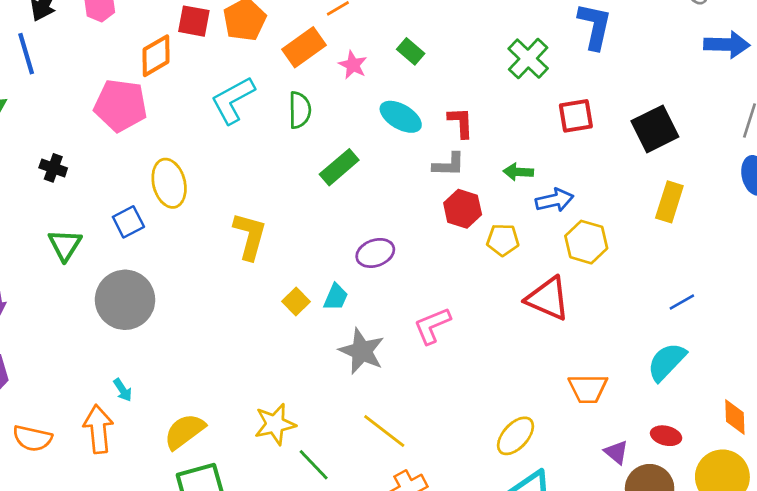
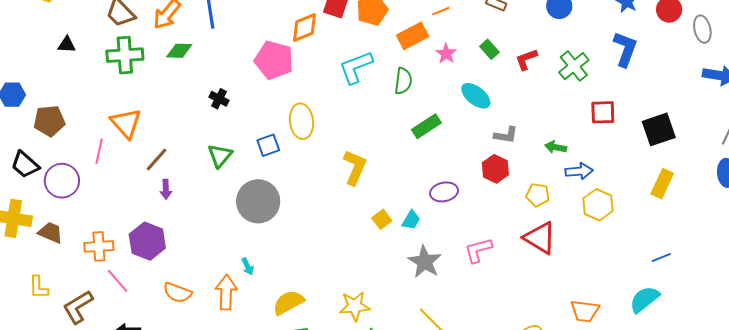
red L-shape: (461, 122) -> (526, 59), moved, turned -115
red hexagon: (463, 209) -> (495, 169), moved
red triangle: (548, 299) -> (540, 238), moved

